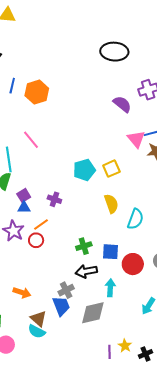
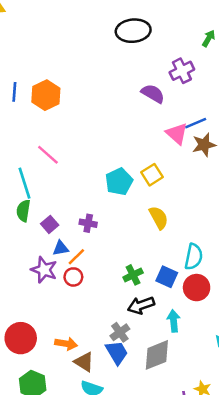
blue triangle: (24, 207) -> (61, 248), moved
cyan semicircle: (135, 219) -> (194, 257), moved
blue square: (110, 252) -> (167, 277), turned 30
brown triangle: (38, 319) -> (84, 362), moved

